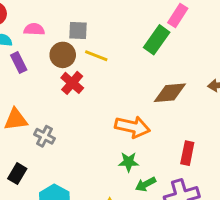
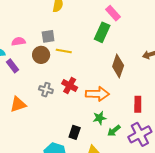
pink rectangle: (178, 16) -> (113, 13), turned -63
red cross: (72, 83) -> (70, 85), moved
brown diamond: (170, 93) -> (118, 66), turned -55
gray cross: (44, 136) -> (46, 90), moved
black rectangle: (17, 174) -> (75, 132), moved

